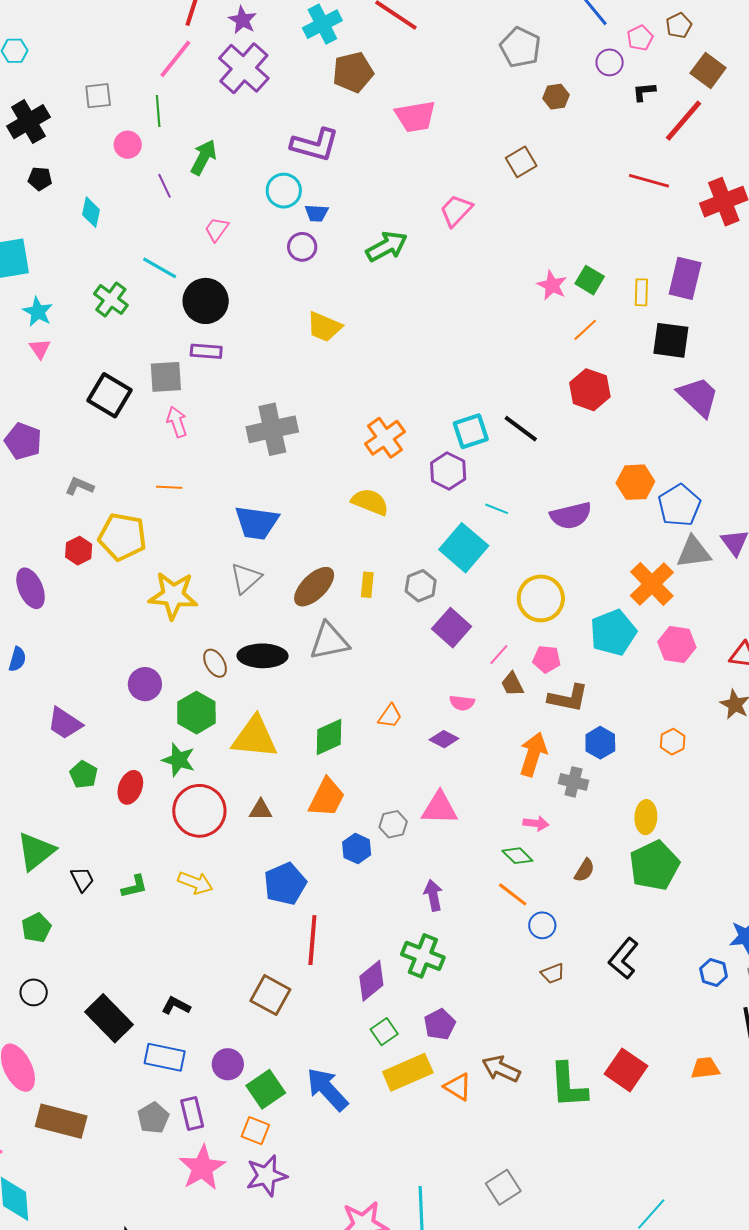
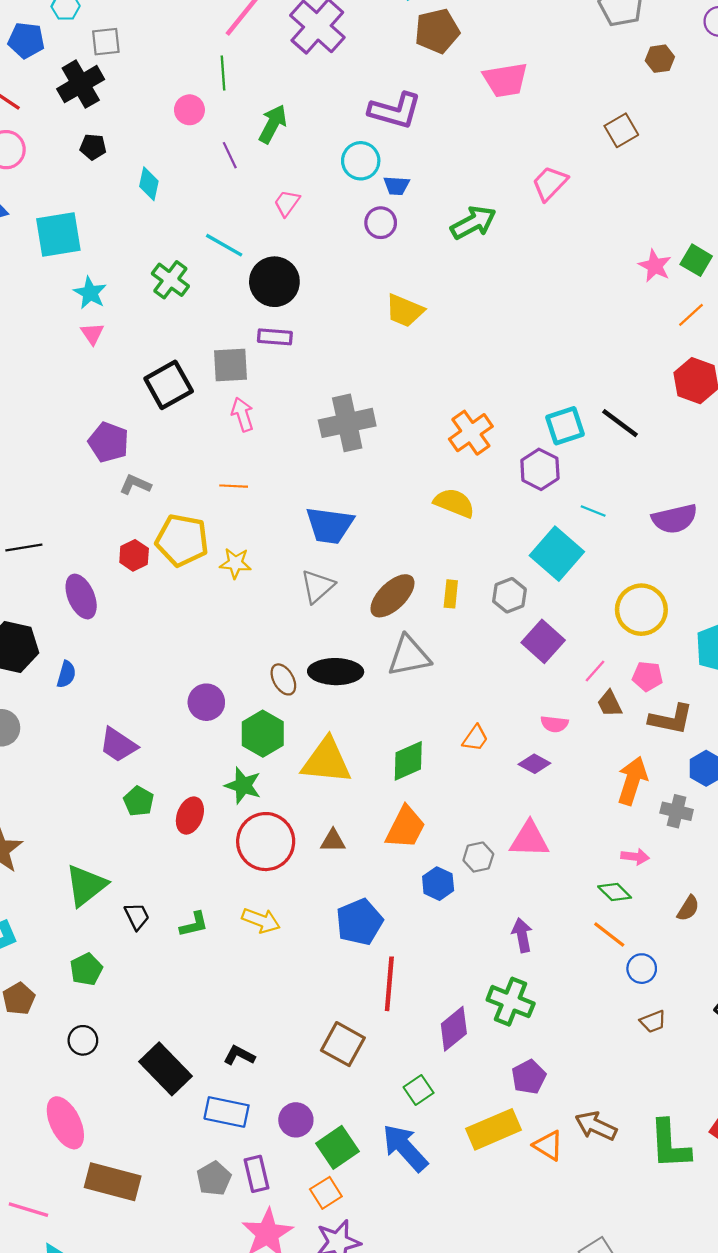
gray square: (98, 96) -> (106, 42), moved
black square: (110, 395) -> (169, 385), turned 30
purple pentagon: (23, 441) -> (109, 442), moved
yellow star: (173, 595) -> (235, 563), moved, size x0.6
green square: (384, 1032) -> (419, 1090), moved
orange square: (255, 1131) -> (326, 1193), turned 36

